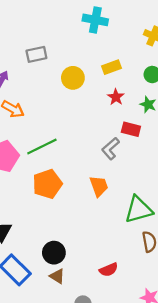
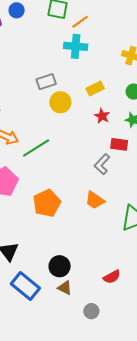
gray rectangle: (36, 54) -> (46, 82), moved
green line: (42, 147) -> (36, 148), moved
orange trapezoid: (99, 186) -> (95, 200), turned 150

